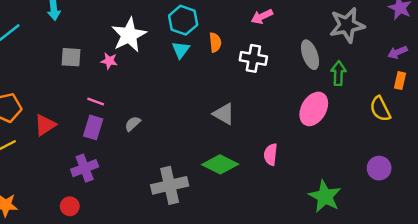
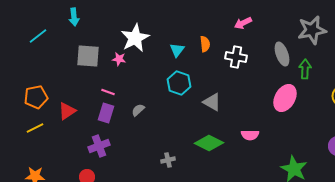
cyan hexagon: (183, 20) -> (179, 83), moved
gray square: (71, 57) -> (88, 56), size x1.4
pink semicircle: (271, 155) -> (250, 135), turned -96
gray cross: (170, 185) -> (168, 160), size x0.5

